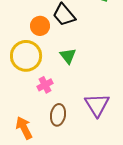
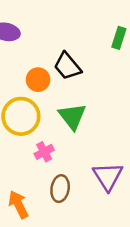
green triangle: (68, 56) -> (72, 116), size x1.4

